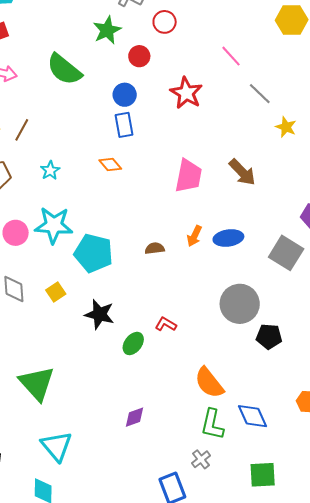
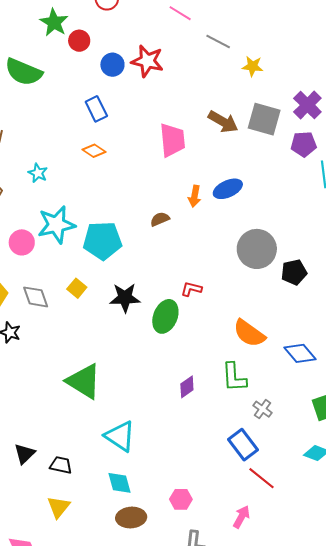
red circle: (139, 56) -> (79, 41), moved
blue circle: (125, 95) -> (112, 65), moved
gray square: (286, 253) -> (264, 119), moved
green ellipse: (133, 343) -> (165, 316), size x1.4
green L-shape: (212, 424) -> (234, 377), moved

